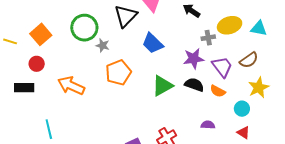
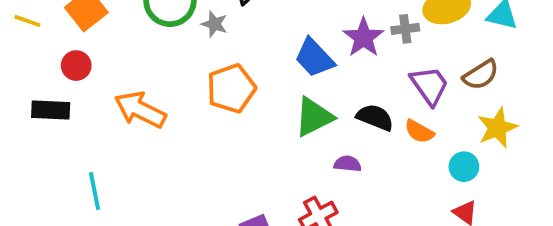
blue trapezoid: (153, 43) -> (314, 58), moved
gray star: (103, 45) -> (214, 24), moved
purple star: (194, 59) -> (364, 38), moved, turned -30
purple semicircle: (208, 125) -> (348, 164), moved

